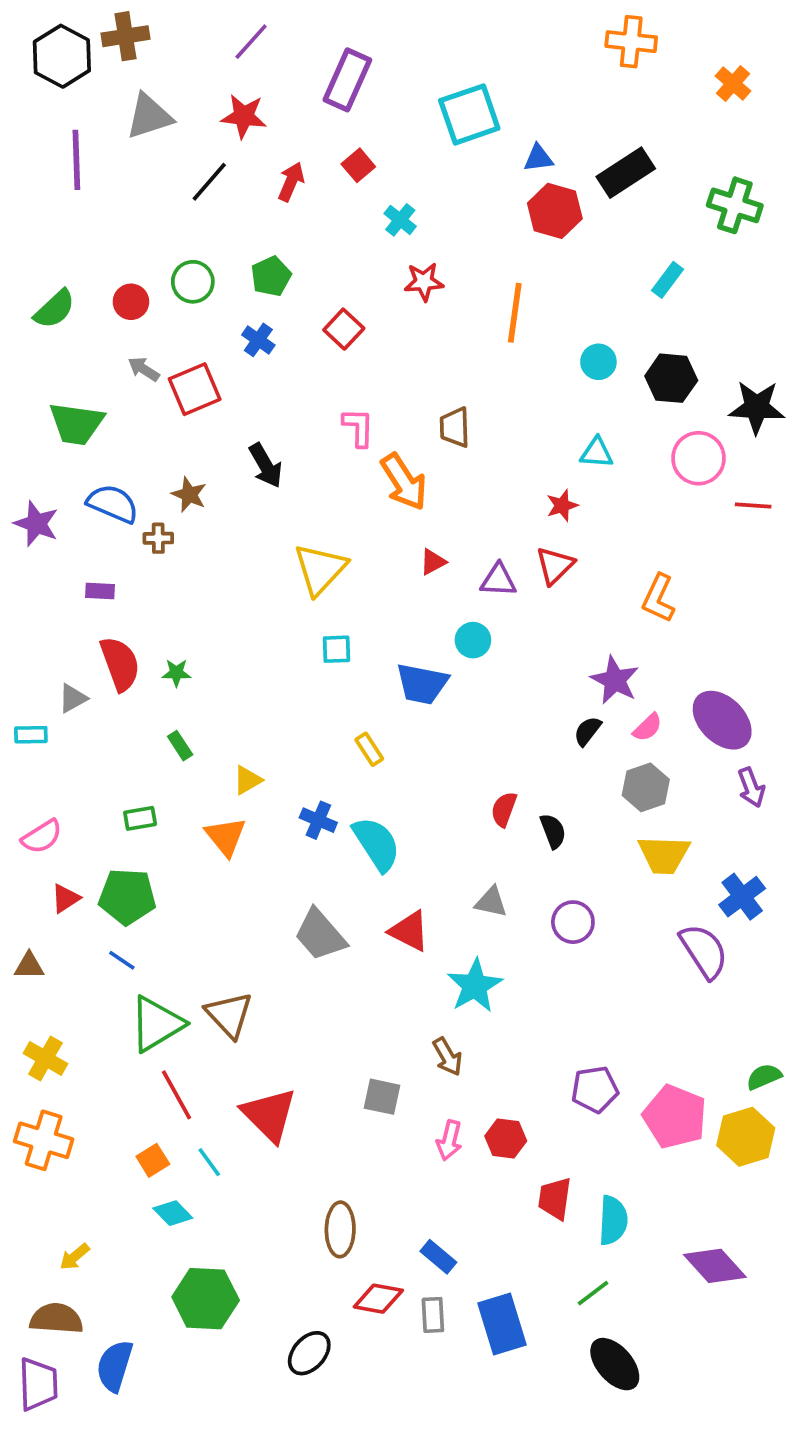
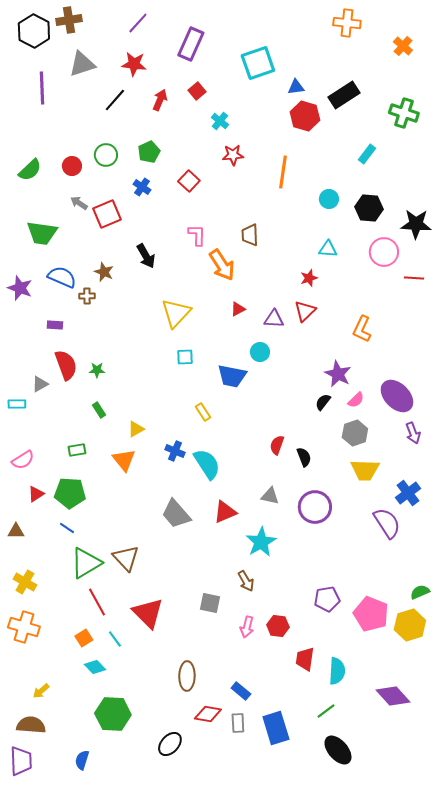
purple circle: (573, 922) -> (315, 507), size x1.4
red triangle: (409, 931) -> (225, 512), turned -50
blue semicircle: (115, 1366) -> (82, 760), moved, size x0.7

